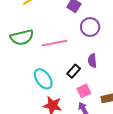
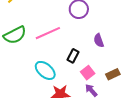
purple semicircle: (92, 61) -> (99, 40), moved

